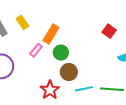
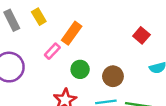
green circle: (61, 53) -> (80, 69), moved
brown circle: (69, 72) -> (113, 76), moved

